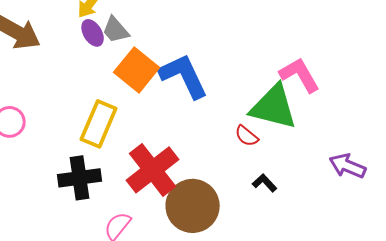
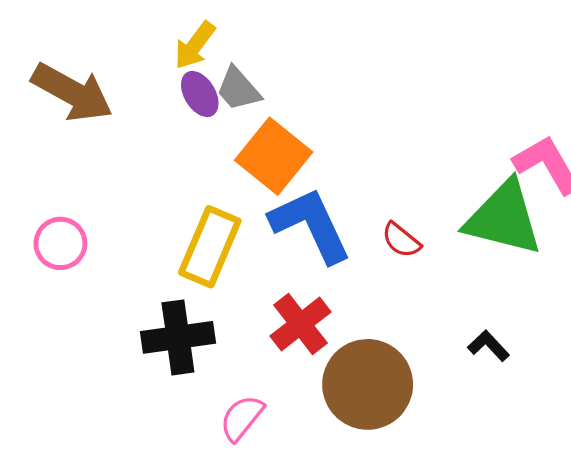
blue L-shape: (184, 76) -> (311, 225), moved
red semicircle: (247, 136) -> (401, 240), moved
red cross: (153, 170) -> (300, 324), size x0.7

